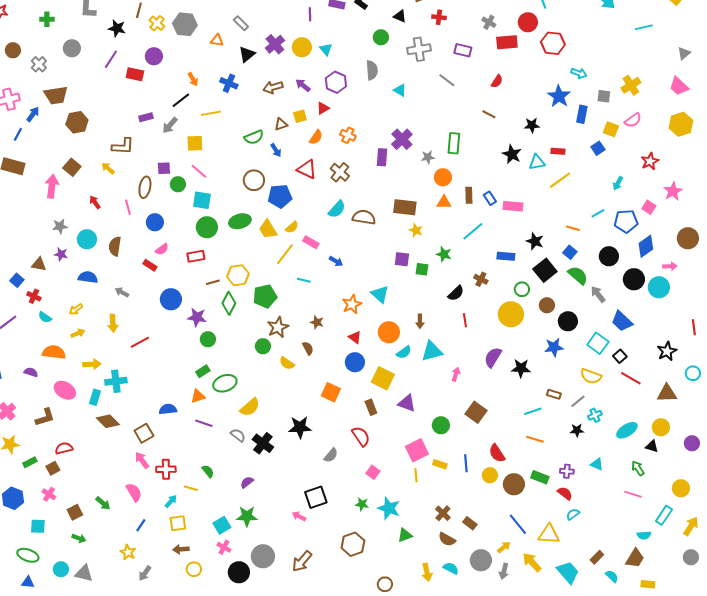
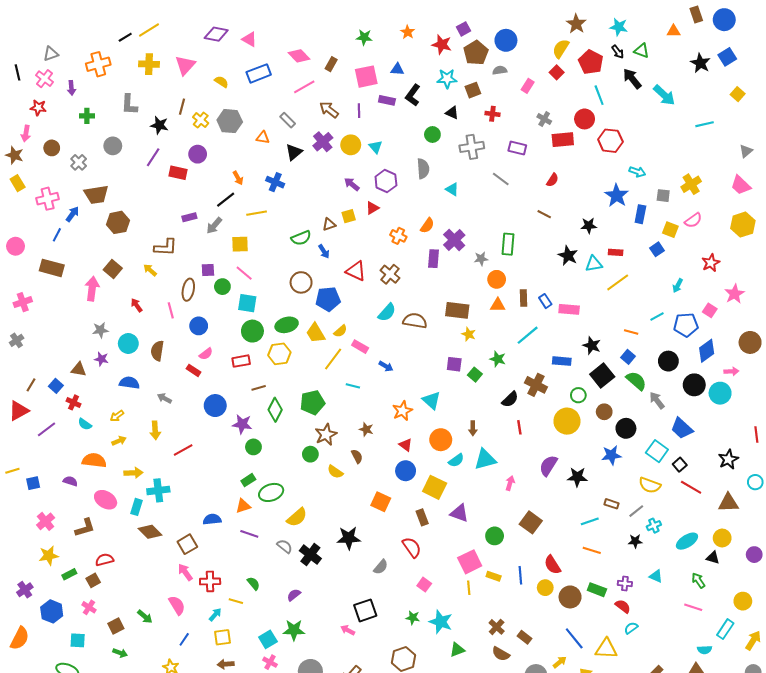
brown arrow: (273, 87) -> (329, 110), moved, turned 54
orange semicircle: (316, 137) -> (427, 226), moved
green square: (422, 269) -> (475, 375), turned 32
yellow hexagon: (238, 275) -> (279, 354), moved
brown cross: (481, 279) -> (536, 385), size x1.5

